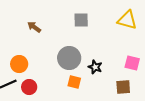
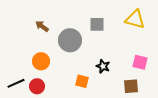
gray square: (81, 20) -> (97, 24), moved
gray circle: (69, 58) -> (70, 40), moved
orange circle: (19, 64) -> (41, 61), moved

